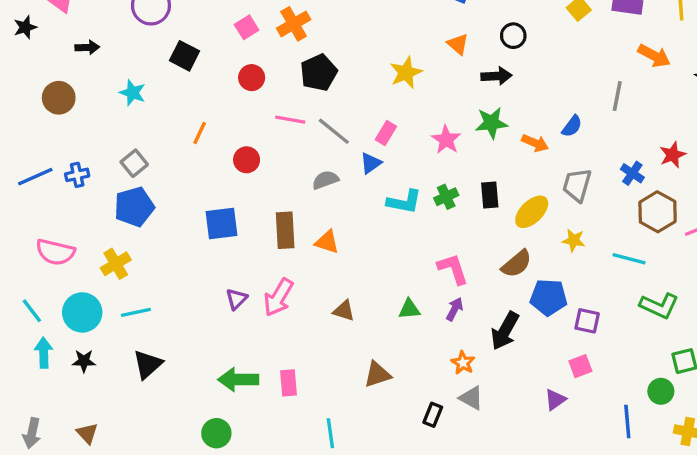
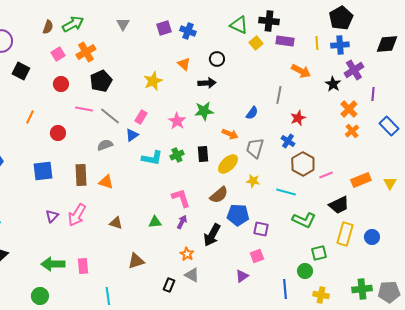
orange arrow: (535, 143) -> (230, 134), moved
red star: (673, 155) -> (298, 118), moved

